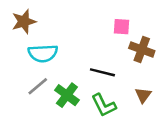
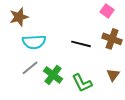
pink square: (121, 27) -> (107, 11), moved, turned 32
black line: (102, 72) -> (81, 44), moved

